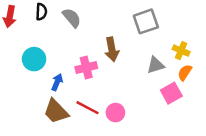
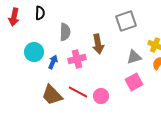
gray semicircle: (72, 18) -> (65, 32), moved, turned 42
blue arrow: (57, 82) -> (53, 62), moved
pink square: (171, 93) -> (134, 82), moved

